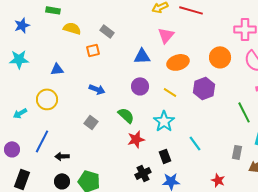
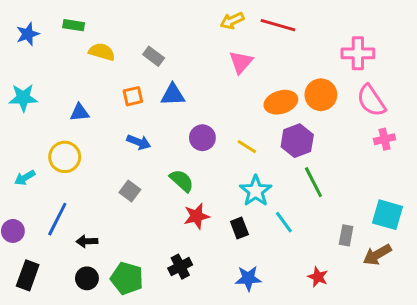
blue star: (22, 25) -> (28, 34), moved
orange square: (93, 50) -> (133, 96), moved
blue triangle: (142, 56) -> (173, 95), moved
orange ellipse: (178, 62) -> (281, 102), moved
green line: (244, 112) -> (313, 182), moved
cyan star: (164, 121) -> (256, 191), moved
black rectangle: (165, 156) -> (239, 228), moved
black cross: (143, 173) -> (180, 267), moved

